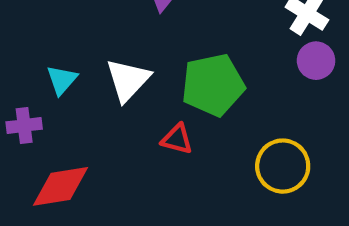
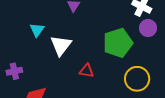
cyan triangle: (62, 80) -> (37, 30), moved
green pentagon: (213, 85) -> (118, 43), moved

